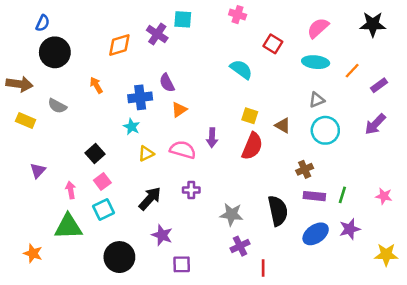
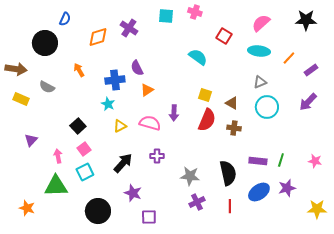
cyan square: (183, 19) -> (166, 16), moved
blue semicircle: (43, 23) -> (65, 19), moved
brown cross: (305, 169) -> (234, 128), moved, turned 32
red line: (263, 268) -> (230, 206), moved

